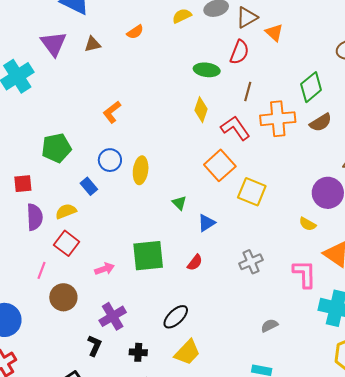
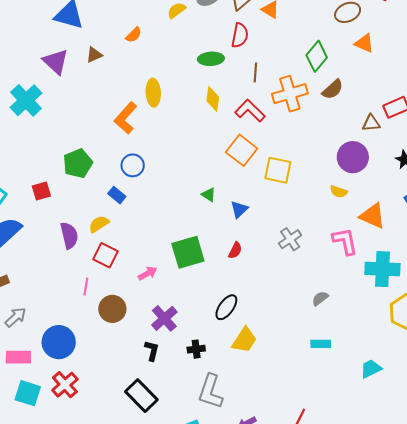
orange L-shape: (112, 112) -> (126, 118), size x1.4
yellow ellipse: (141, 170) -> (153, 93), moved
red square: (23, 184) -> (41, 191), moved

